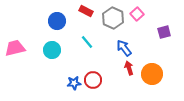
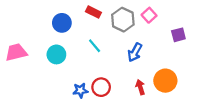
blue arrow: (124, 48) -> (135, 52), turned -114
red arrow: (129, 68) -> (140, 87), moved

